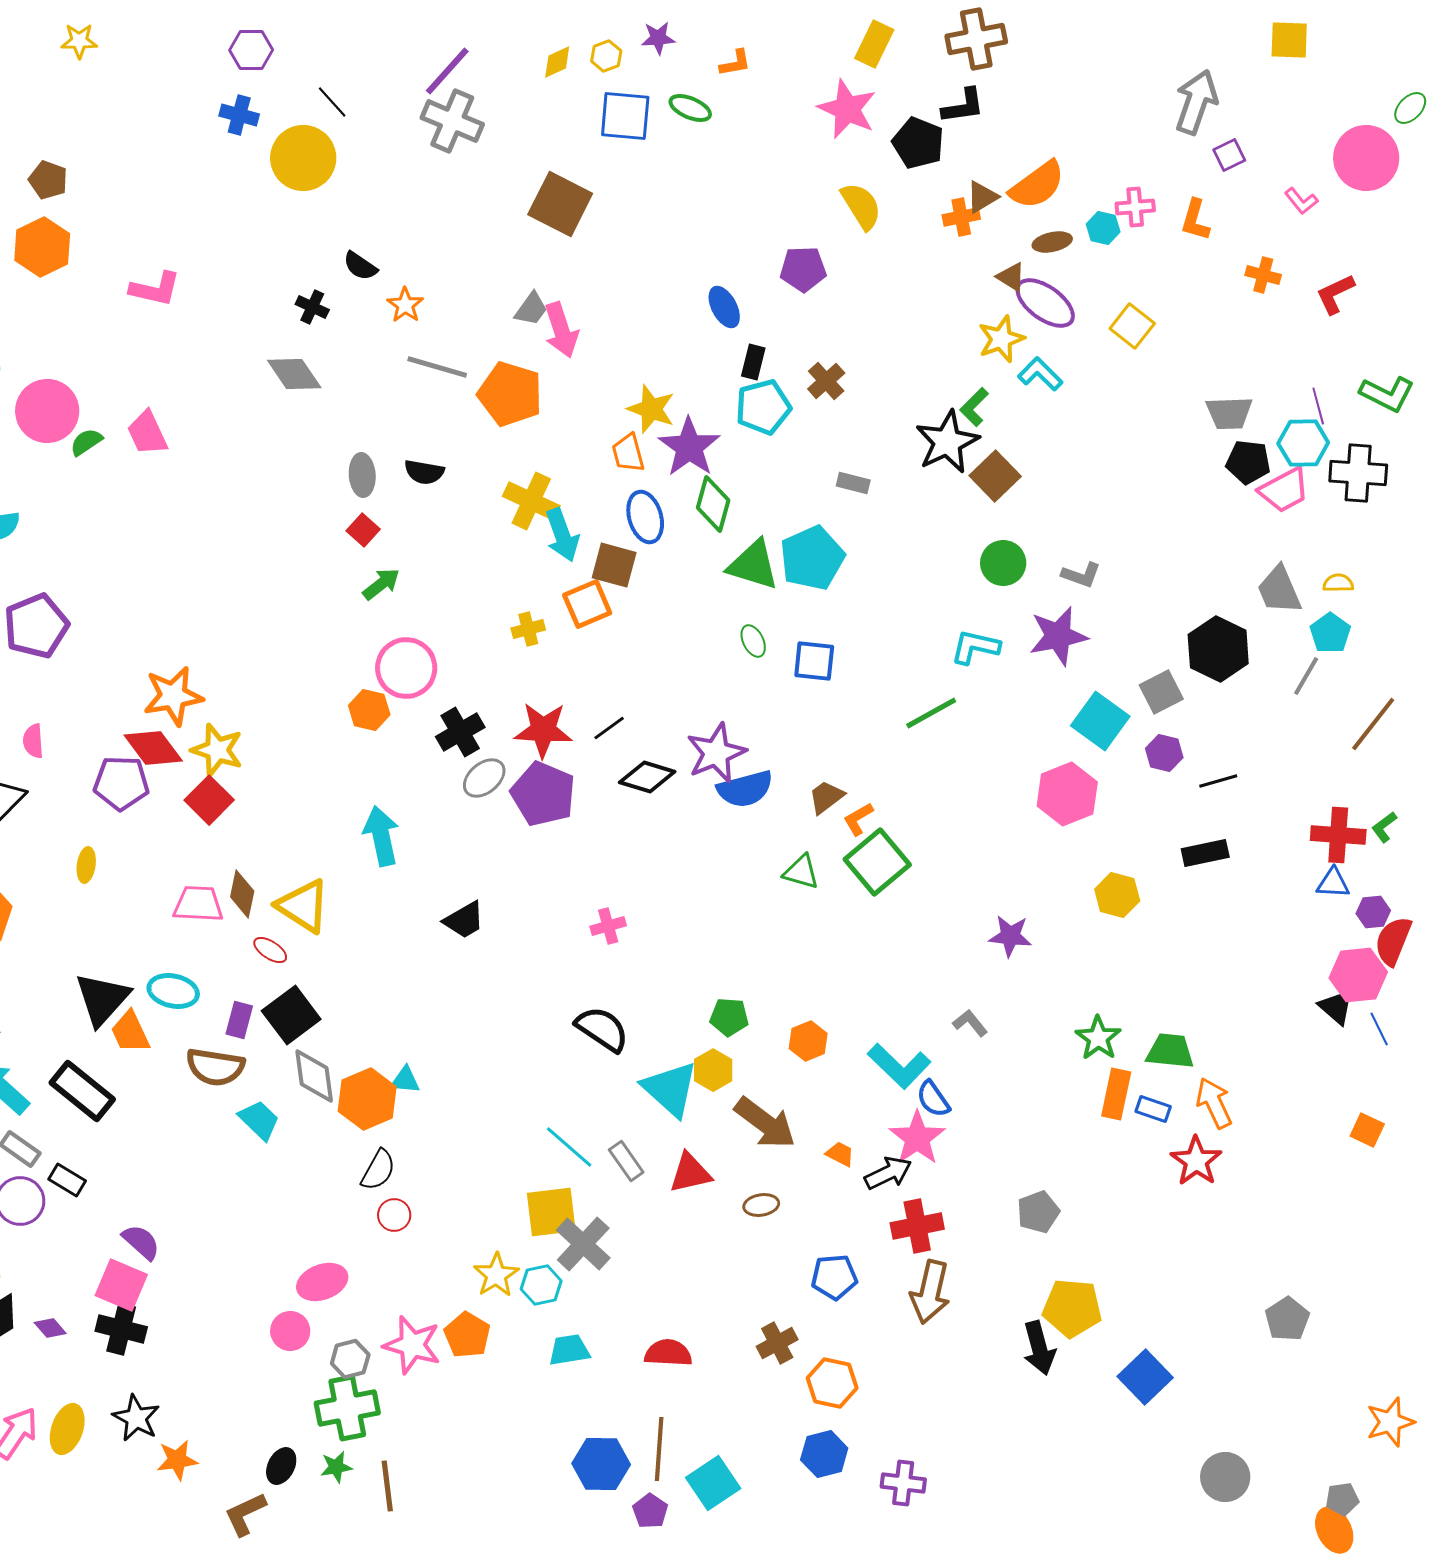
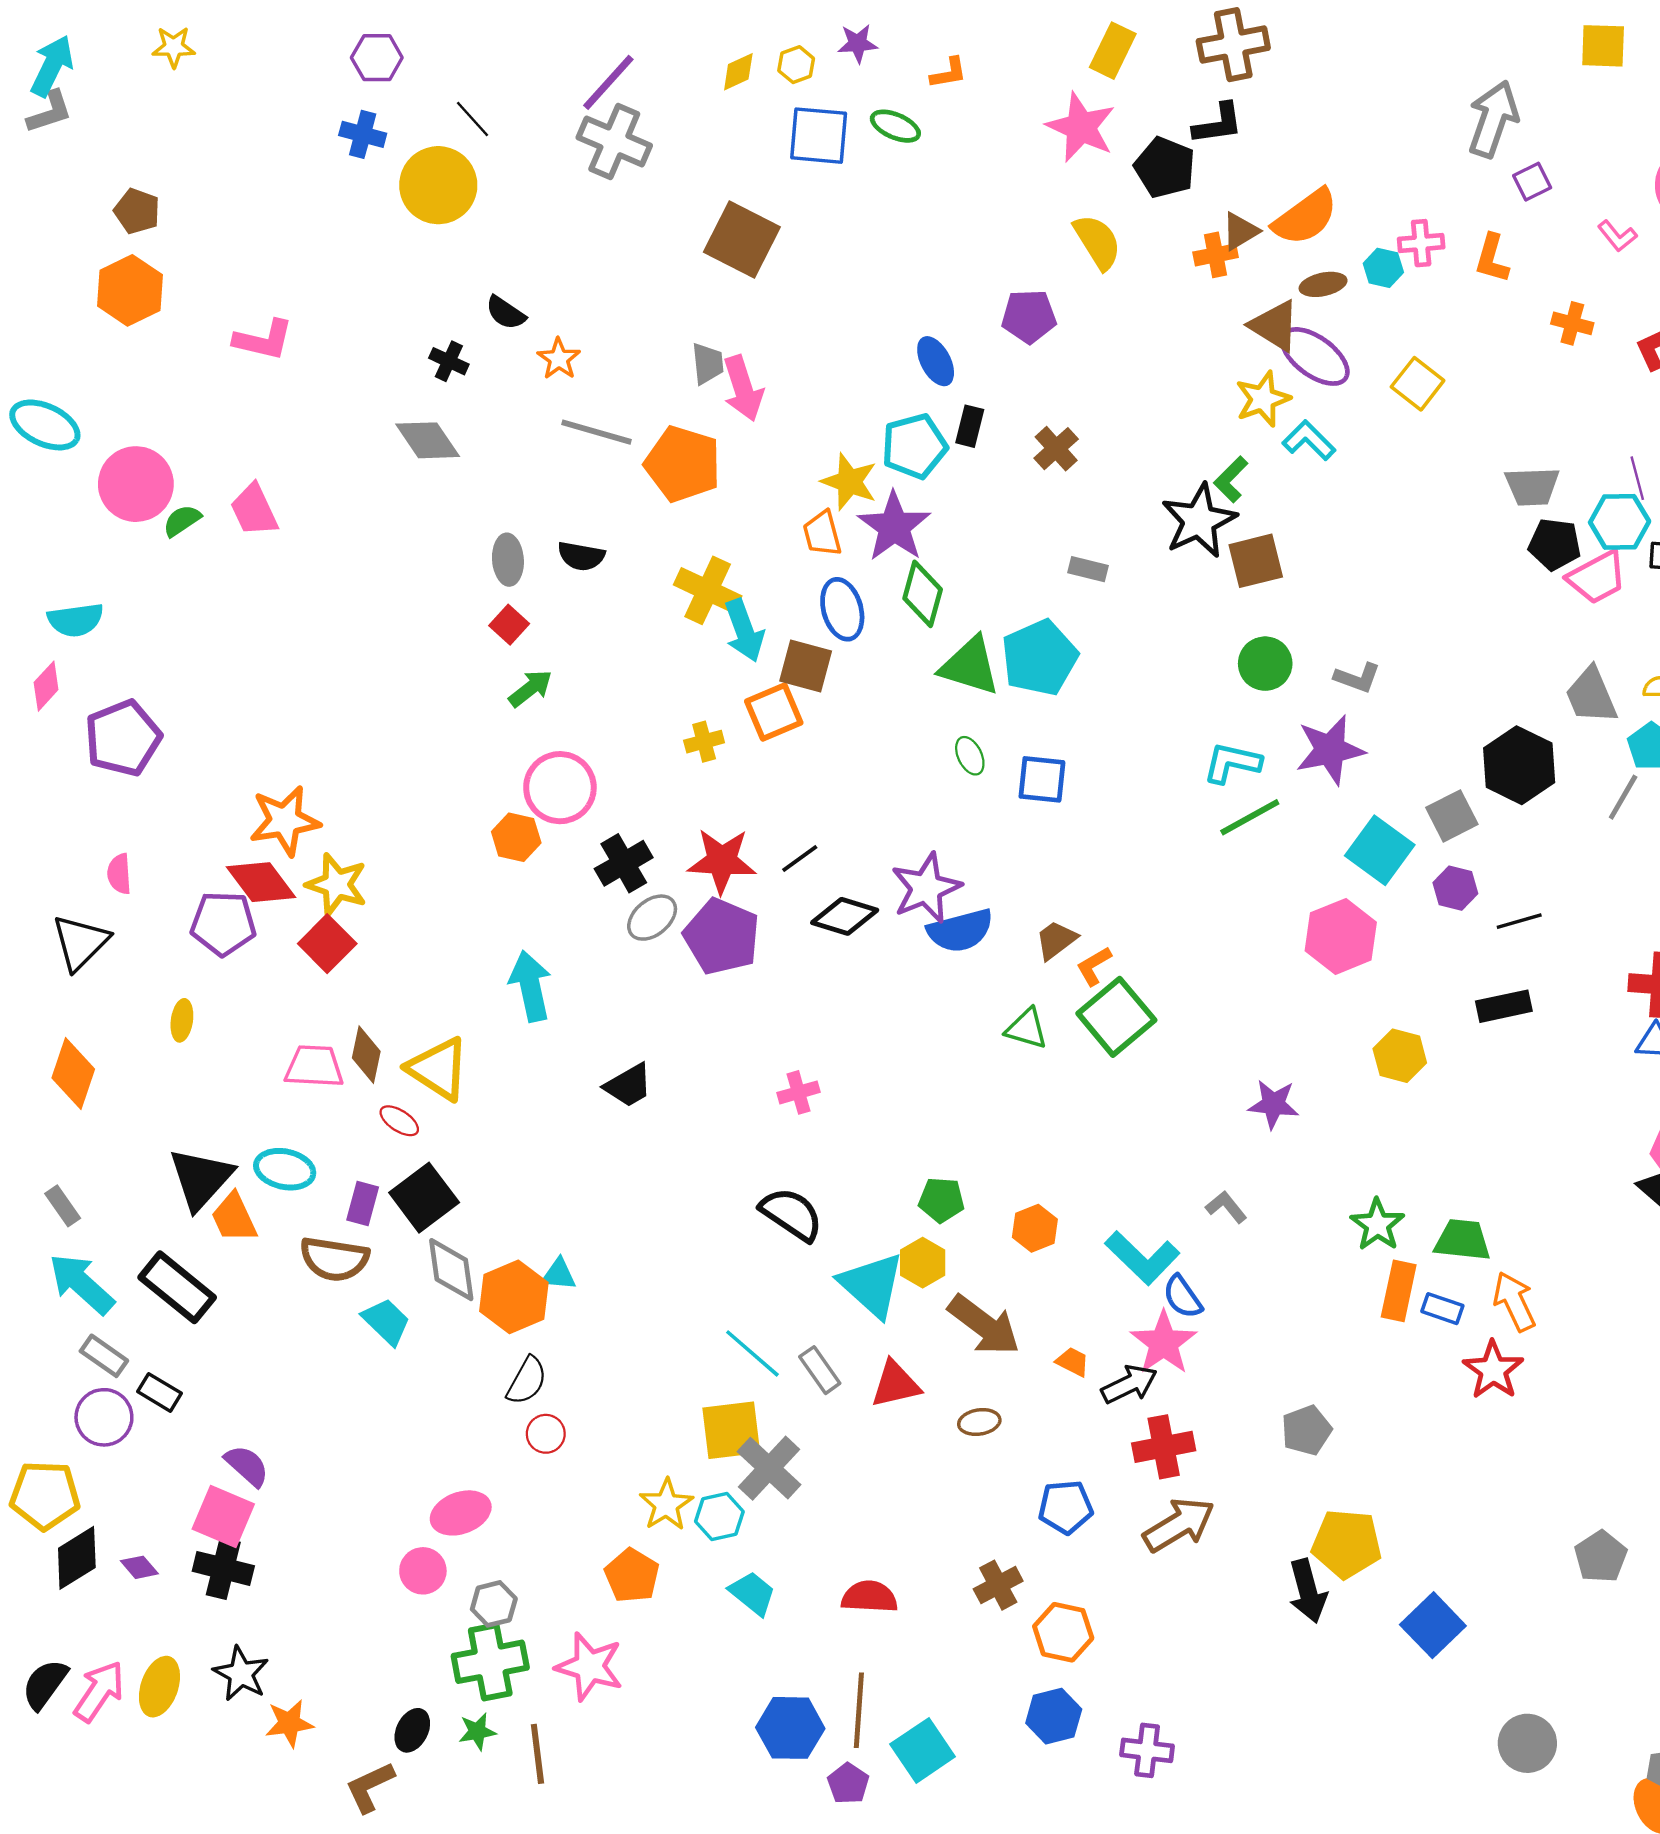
brown triangle: (1011, 277) -> (1275, 326), size x1.5
gray trapezoid: (531, 309) -> (708, 364), turned -42
cyan pentagon: (763, 407) -> (914, 446), moved
brown square: (995, 476) -> (1256, 561), turned 30
green line: (931, 713) -> (1250, 817), moved
brown arrow: (930, 1292) -> (1179, 1525), turned -134
pink star: (412, 1345) -> (589, 1667), moved
cyan trapezoid: (569, 1350) -> (752, 1593), turned 48

